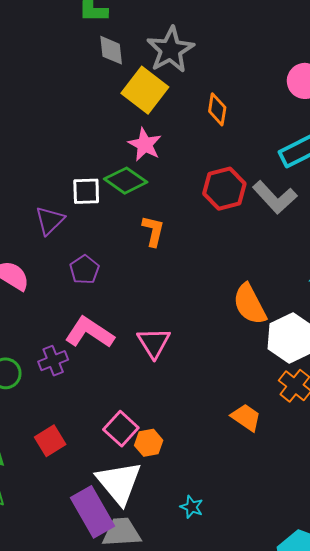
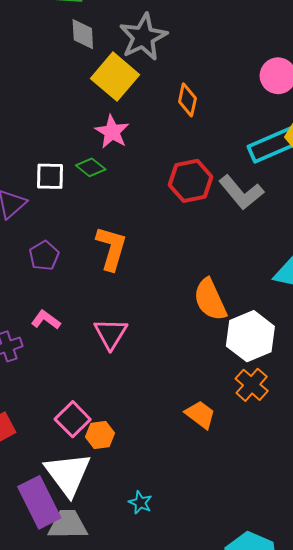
green diamond: (126, 181) -> (91, 167), size x0.7
orange L-shape: (153, 231) -> (111, 248), moved, size x1.4
pink L-shape: (89, 332) -> (46, 320), size x0.6

